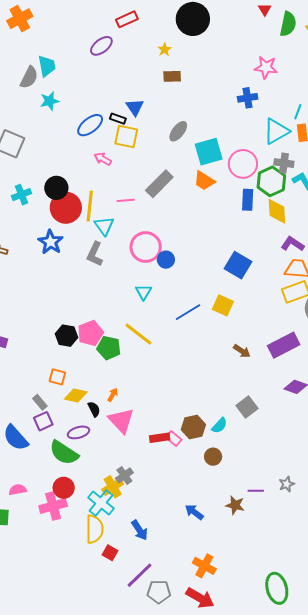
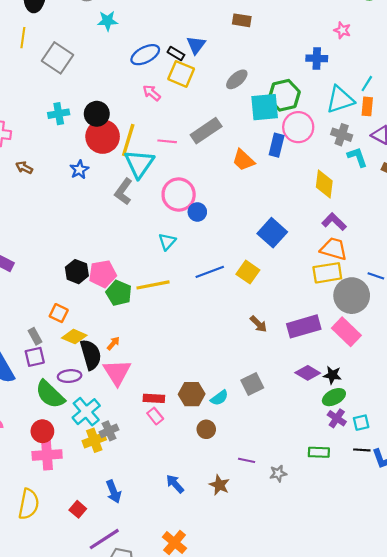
pink star: (266, 67) -> (342, 30), size x0.7
orange trapezoid: (204, 181) -> (243, 160), moved
green hexagon: (271, 181) -> (284, 95), moved
blue rectangle: (248, 200) -> (277, 145), moved
cyan triangle: (104, 226) -> (139, 164), size x1.4
blue star: (51, 242) -> (79, 170), size x0.7
yellow line: (138, 334) -> (153, 285), turned -60
black semicircle: (94, 409) -> (91, 355), size x1.8
pink rectangle: (174, 438) -> (155, 416), moved
purple line: (256, 491) -> (247, 460), moved
cyan cross: (101, 503) -> (86, 412), moved
pink cross: (53, 506) -> (47, 455), moved
yellow semicircle: (95, 529) -> (29, 504), moved

